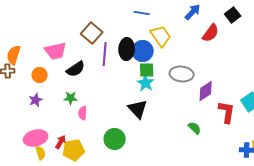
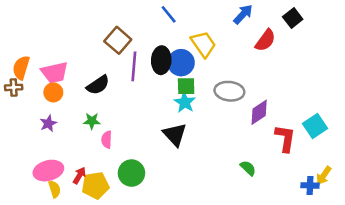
blue line: (142, 13) -> (169, 14), moved, turned 42
pink trapezoid: (56, 51) -> (55, 73), moved
green semicircle: (195, 128) -> (248, 168), moved
green circle: (115, 139) -> (131, 173), moved

